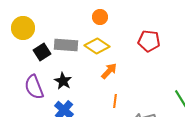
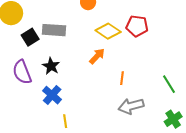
yellow diamond: (97, 46) -> (108, 31), moved
orange line: (115, 101) -> (122, 78), moved

